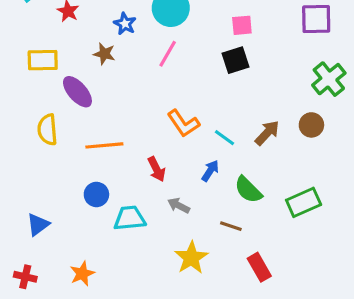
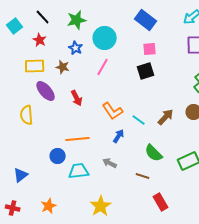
yellow rectangle: (43, 60) -> (35, 66), moved
orange line: (104, 145) -> (78, 139), moved
red arrow: (157, 169) -> (77, 98), moved
blue arrow: (210, 171) -> (119, 136), moved
yellow star: (191, 258) -> (101, 206), moved

